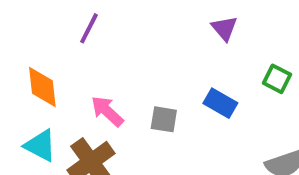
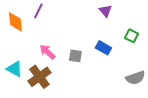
orange diamond: (42, 87) -> (15, 22), moved

